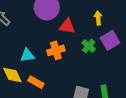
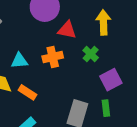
yellow arrow: (98, 18) -> (103, 22), size x1.5
purple square: (110, 40) -> (111, 80), moved

